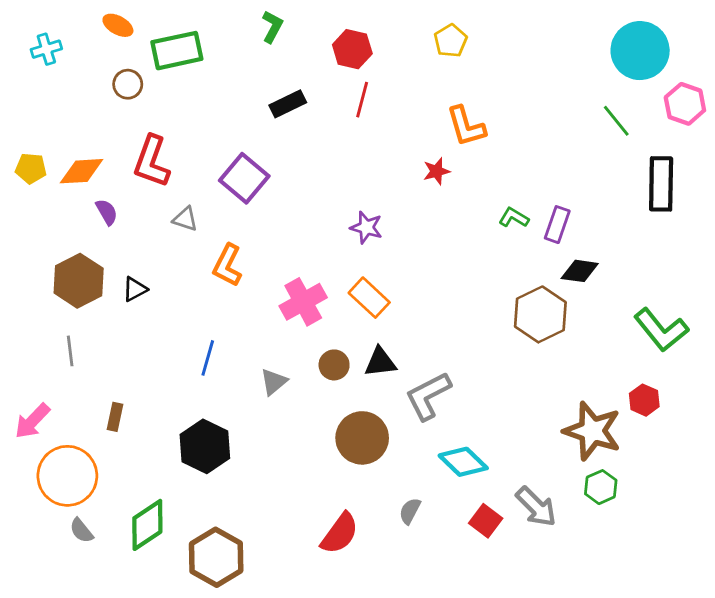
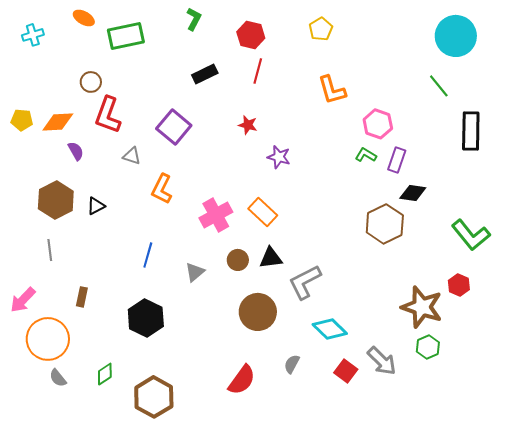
brown circle: (128, 84) -> (91, 82), moved
pink hexagon: (685, 104) -> (378, 124), moved
red star: (437, 171) -> (248, 125), moved, turned 30
purple star: (366, 227) -> (279, 157), moved
green diamond: (147, 525) -> (105, 374), size x0.6

